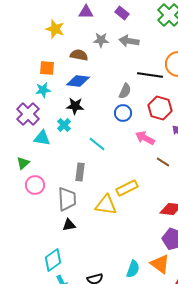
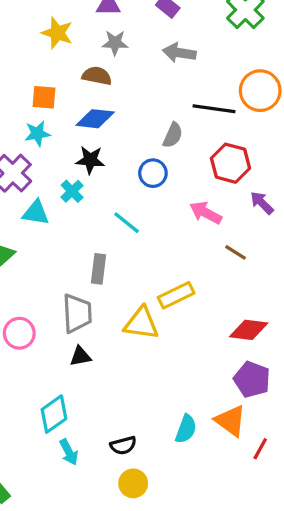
gray star: (101, 40) -> (115, 43), moved
blue circle: (123, 113) -> (153, 173), moved
pink circle: (35, 185) -> (19, 333), moved

